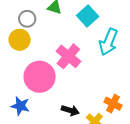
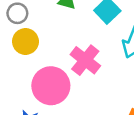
gray circle: (27, 19) -> (17, 13), moved

